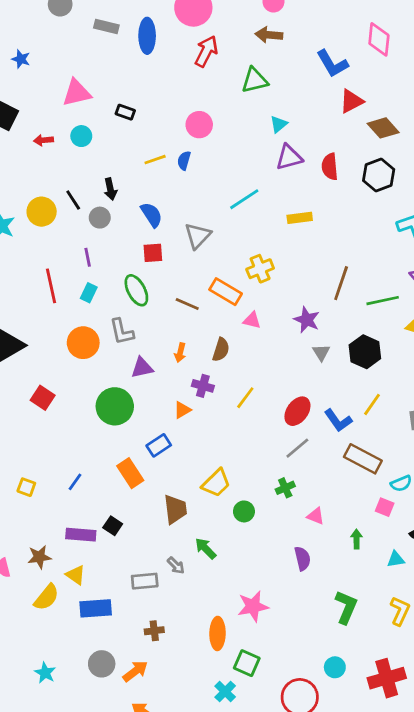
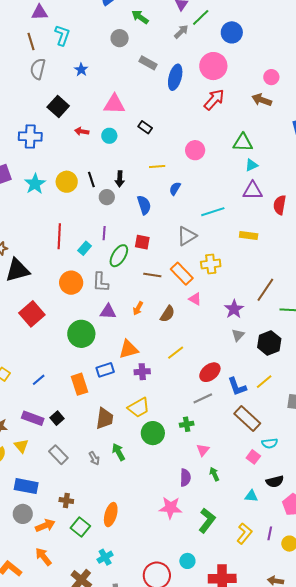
green triangle: (255, 80) -> (243, 142), moved
blue semicircle: (184, 161) -> (175, 189), moved
gray triangle: (198, 236) -> (187, 236), moved
red square: (153, 253) -> (142, 242), moved
purple line: (88, 257) -> (104, 233), moved
green ellipse: (136, 290) -> (119, 256), turned 45
brown line: (187, 304) -> (152, 275), turned -30
purple cross: (203, 386) -> (142, 372), moved, turned -35
red square: (43, 398) -> (32, 314), size x1.4
orange triangle: (182, 410) -> (129, 349), size x1.5
green circle: (244, 511) -> (153, 433), size x1.5
pink triangle: (316, 516) -> (203, 450), turned 32
green arrow: (357, 539) -> (214, 474), moved, turned -40
gray rectangle: (145, 581) -> (58, 455), moved, turned 36
pink star: (253, 606) -> (171, 508), moved
blue rectangle: (96, 608) -> (26, 486), moved
green square: (247, 663) -> (80, 527), moved

